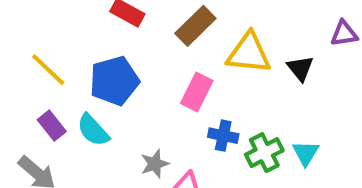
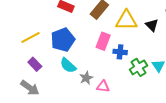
yellow line: (48, 70) -> (31, 38), turned -66
cyan semicircle: (93, 130) -> (68, 65), moved
blue cross: (223, 136) -> (120, 52), moved

